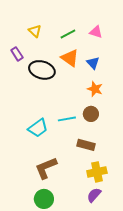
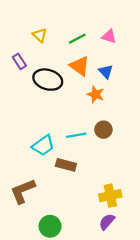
orange star: (95, 89) -> (96, 94), moved
brown rectangle: (86, 145) -> (66, 165), moved
brown L-shape: (46, 168) -> (23, 191), moved

